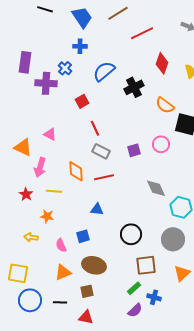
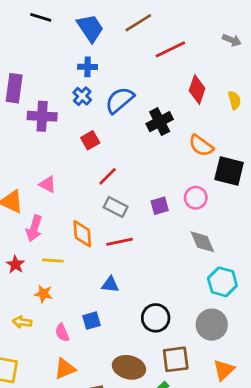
blue cross: (65, 68) -> (82, 96), moved
red line: (95, 128) -> (108, 176), turned 70
gray diamond: (156, 188) -> (202, 242), moved
brown ellipse: (94, 265) -> (129, 367), moved

